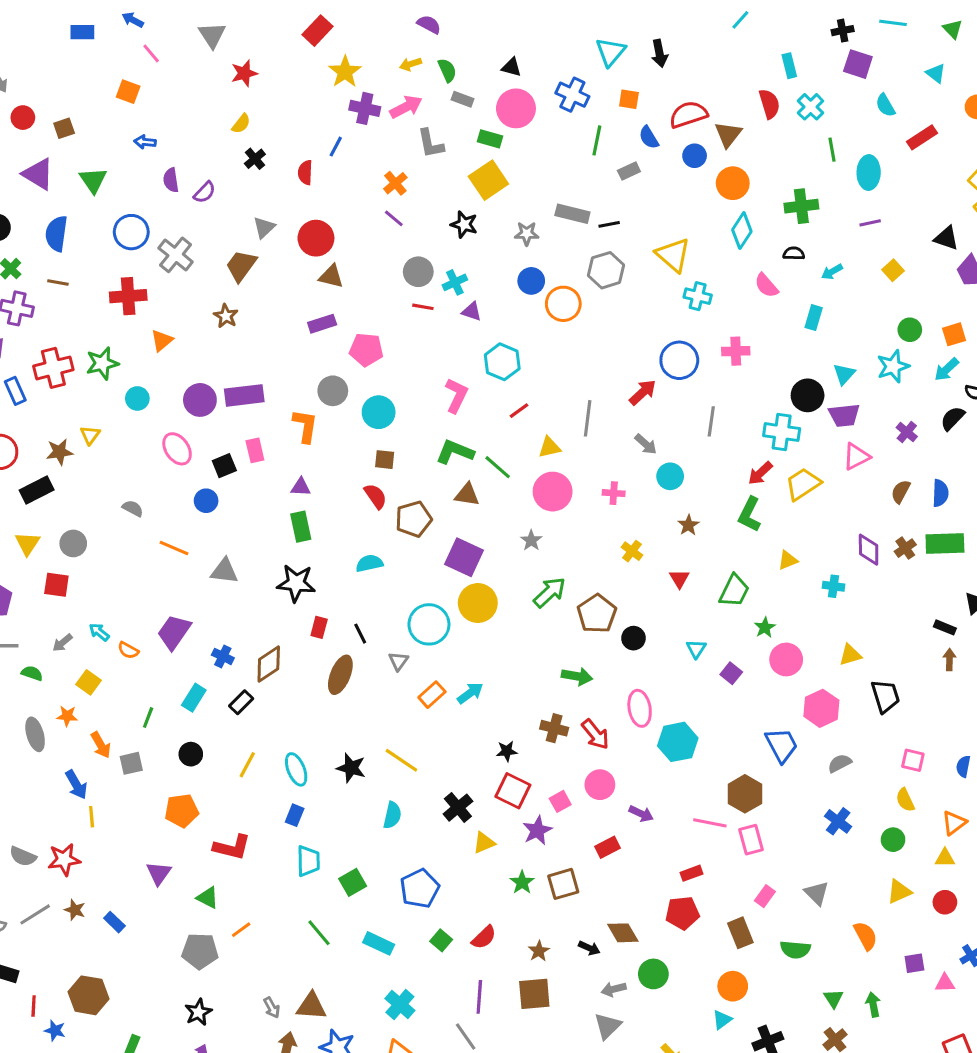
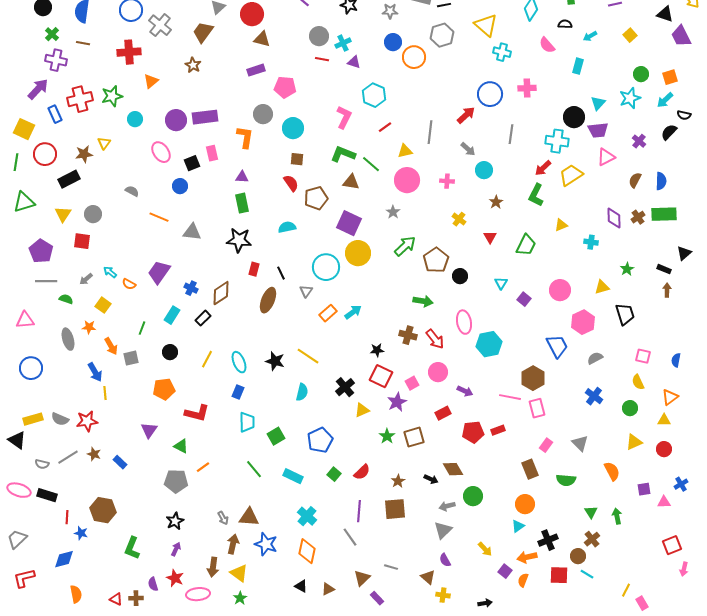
green star: (765, 627) -> (627, 269), moved
red pentagon: (682, 913) -> (473, 432), moved

